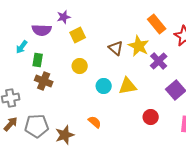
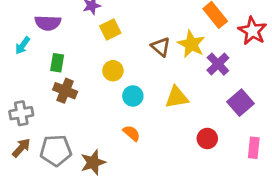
purple semicircle: (42, 30) -> (48, 23), moved
cyan arrow: (22, 47) -> (23, 45), moved
cyan circle: (104, 86) -> (133, 96), moved
orange semicircle: (95, 122) -> (132, 133), moved

